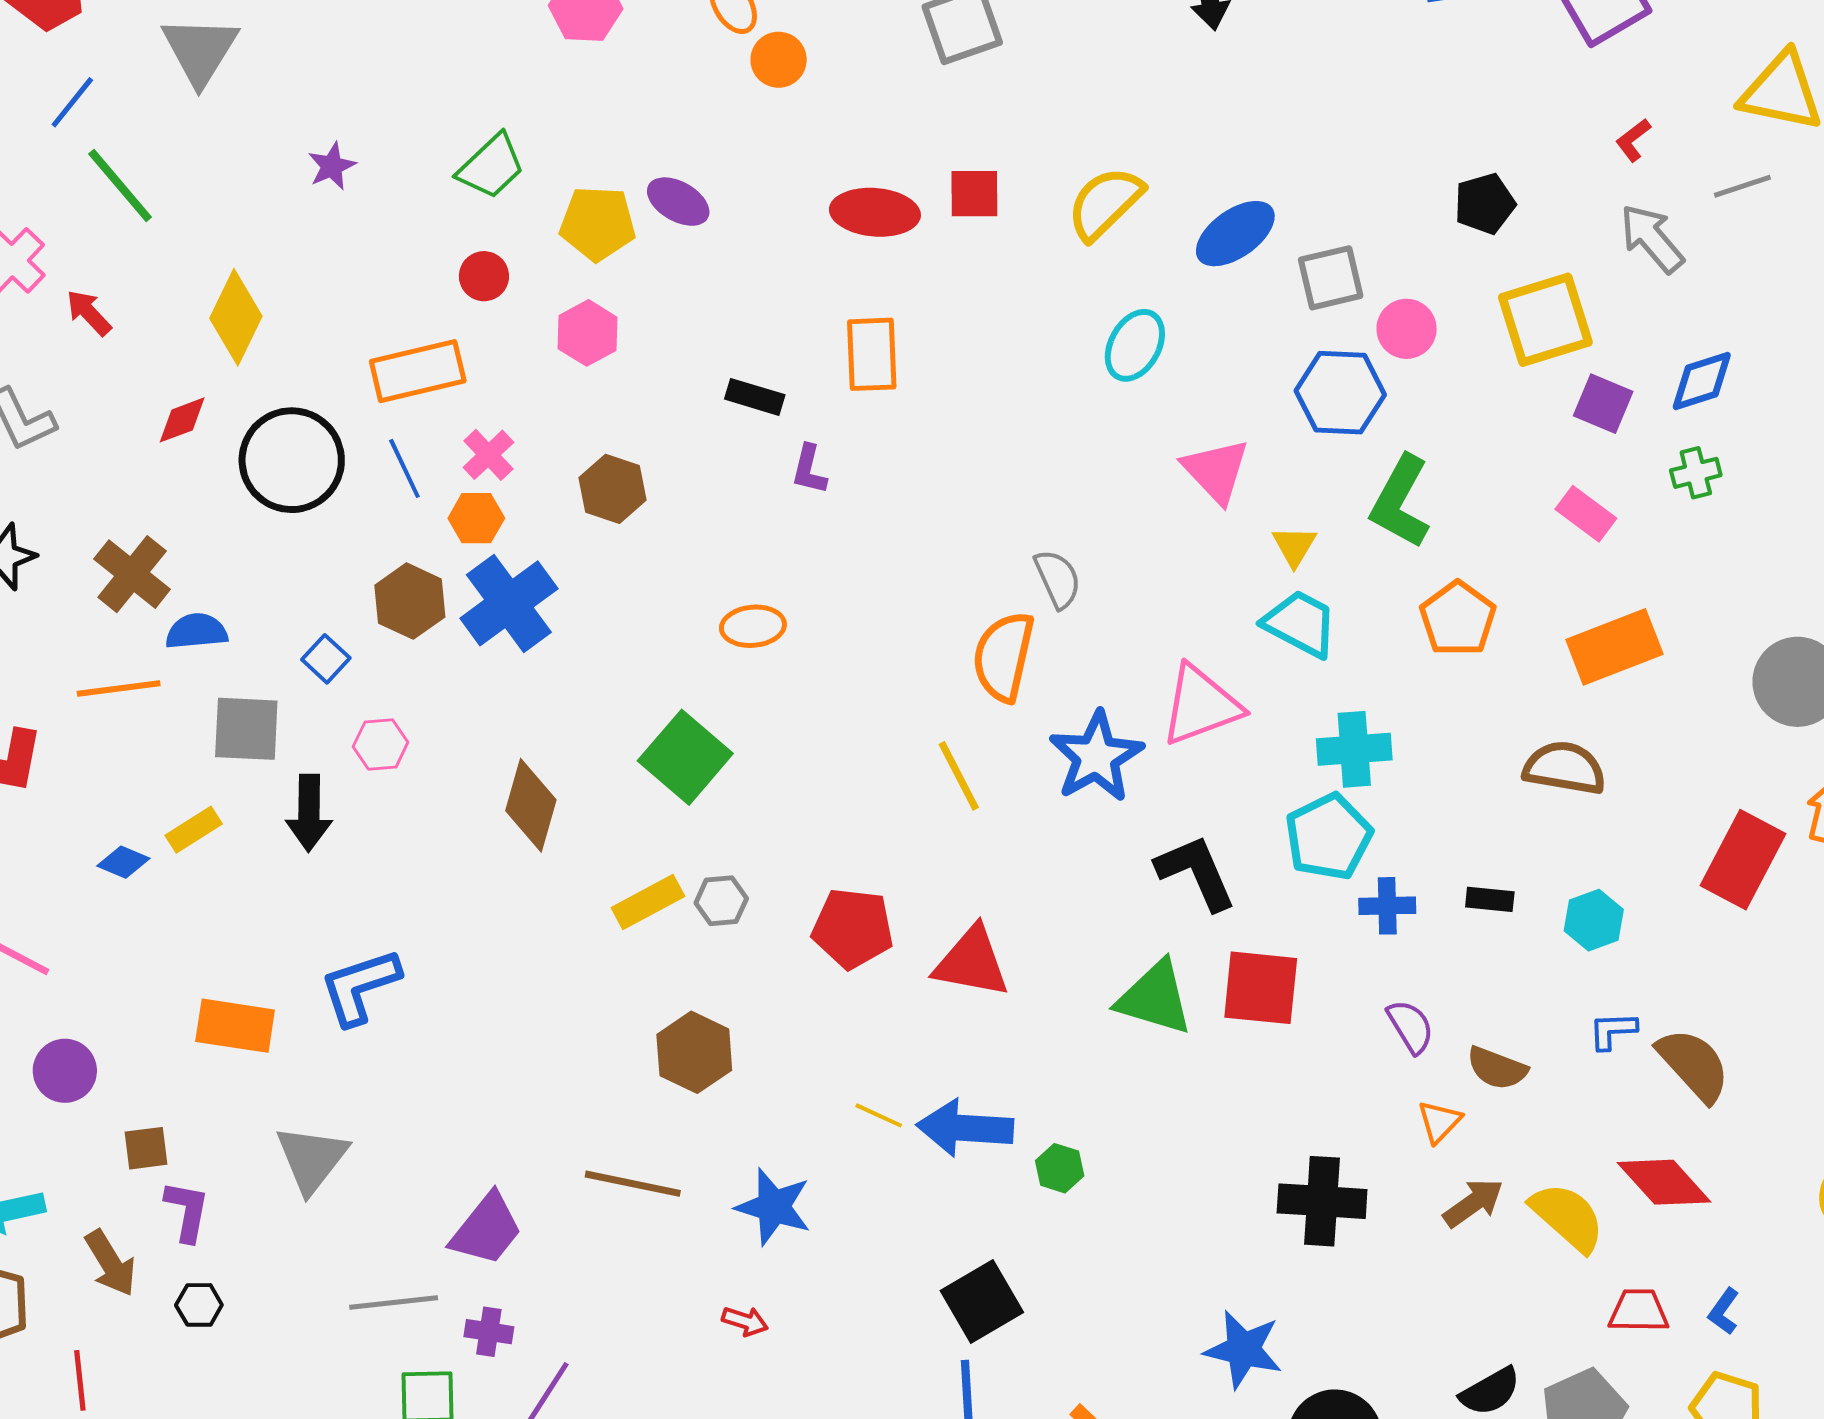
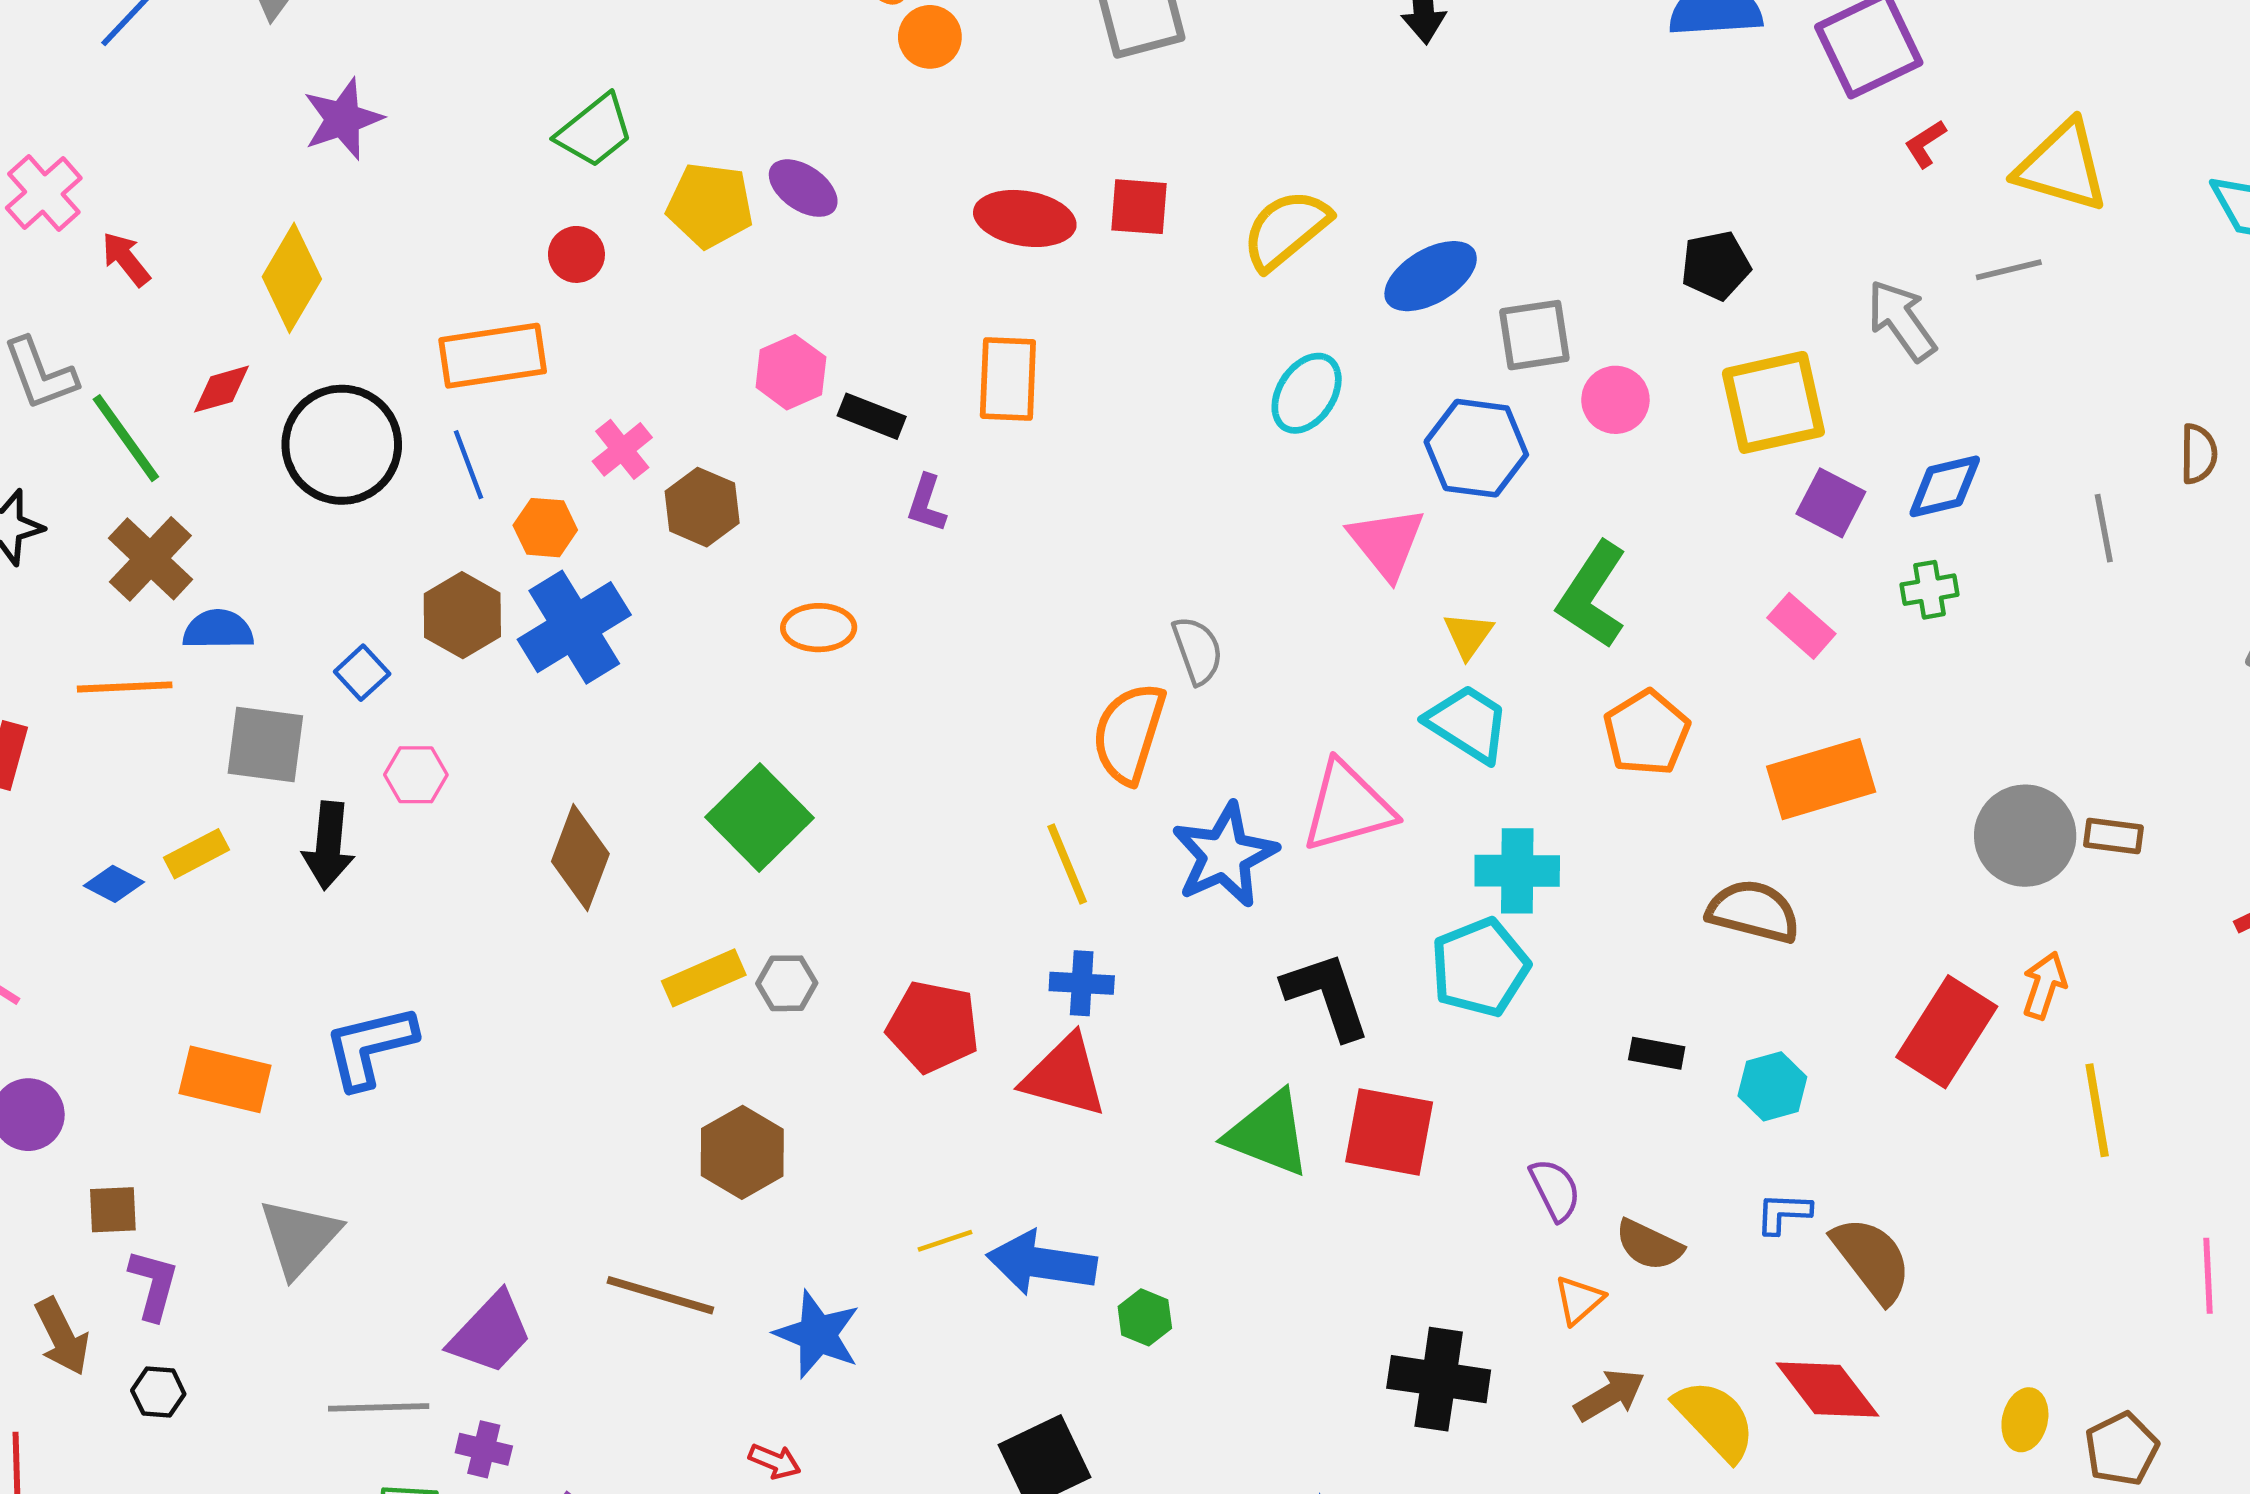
red L-shape: (1633, 140) -> (1925, 144), moved
purple star: (332, 166) -> (343, 119), moved, size x1.5
green line: (120, 186) -> (126, 438), moved
pink hexagon: (588, 333) -> (791, 372), moved
blue hexagon: (1340, 393) -> (1476, 448), moved
pink cross: (488, 455) -> (622, 449), moved
orange ellipse: (753, 626) -> (819, 628), moved
blue cross: (1387, 906) -> (1082, 983), moved
yellow line: (879, 1115) -> (945, 1241), turned -48

